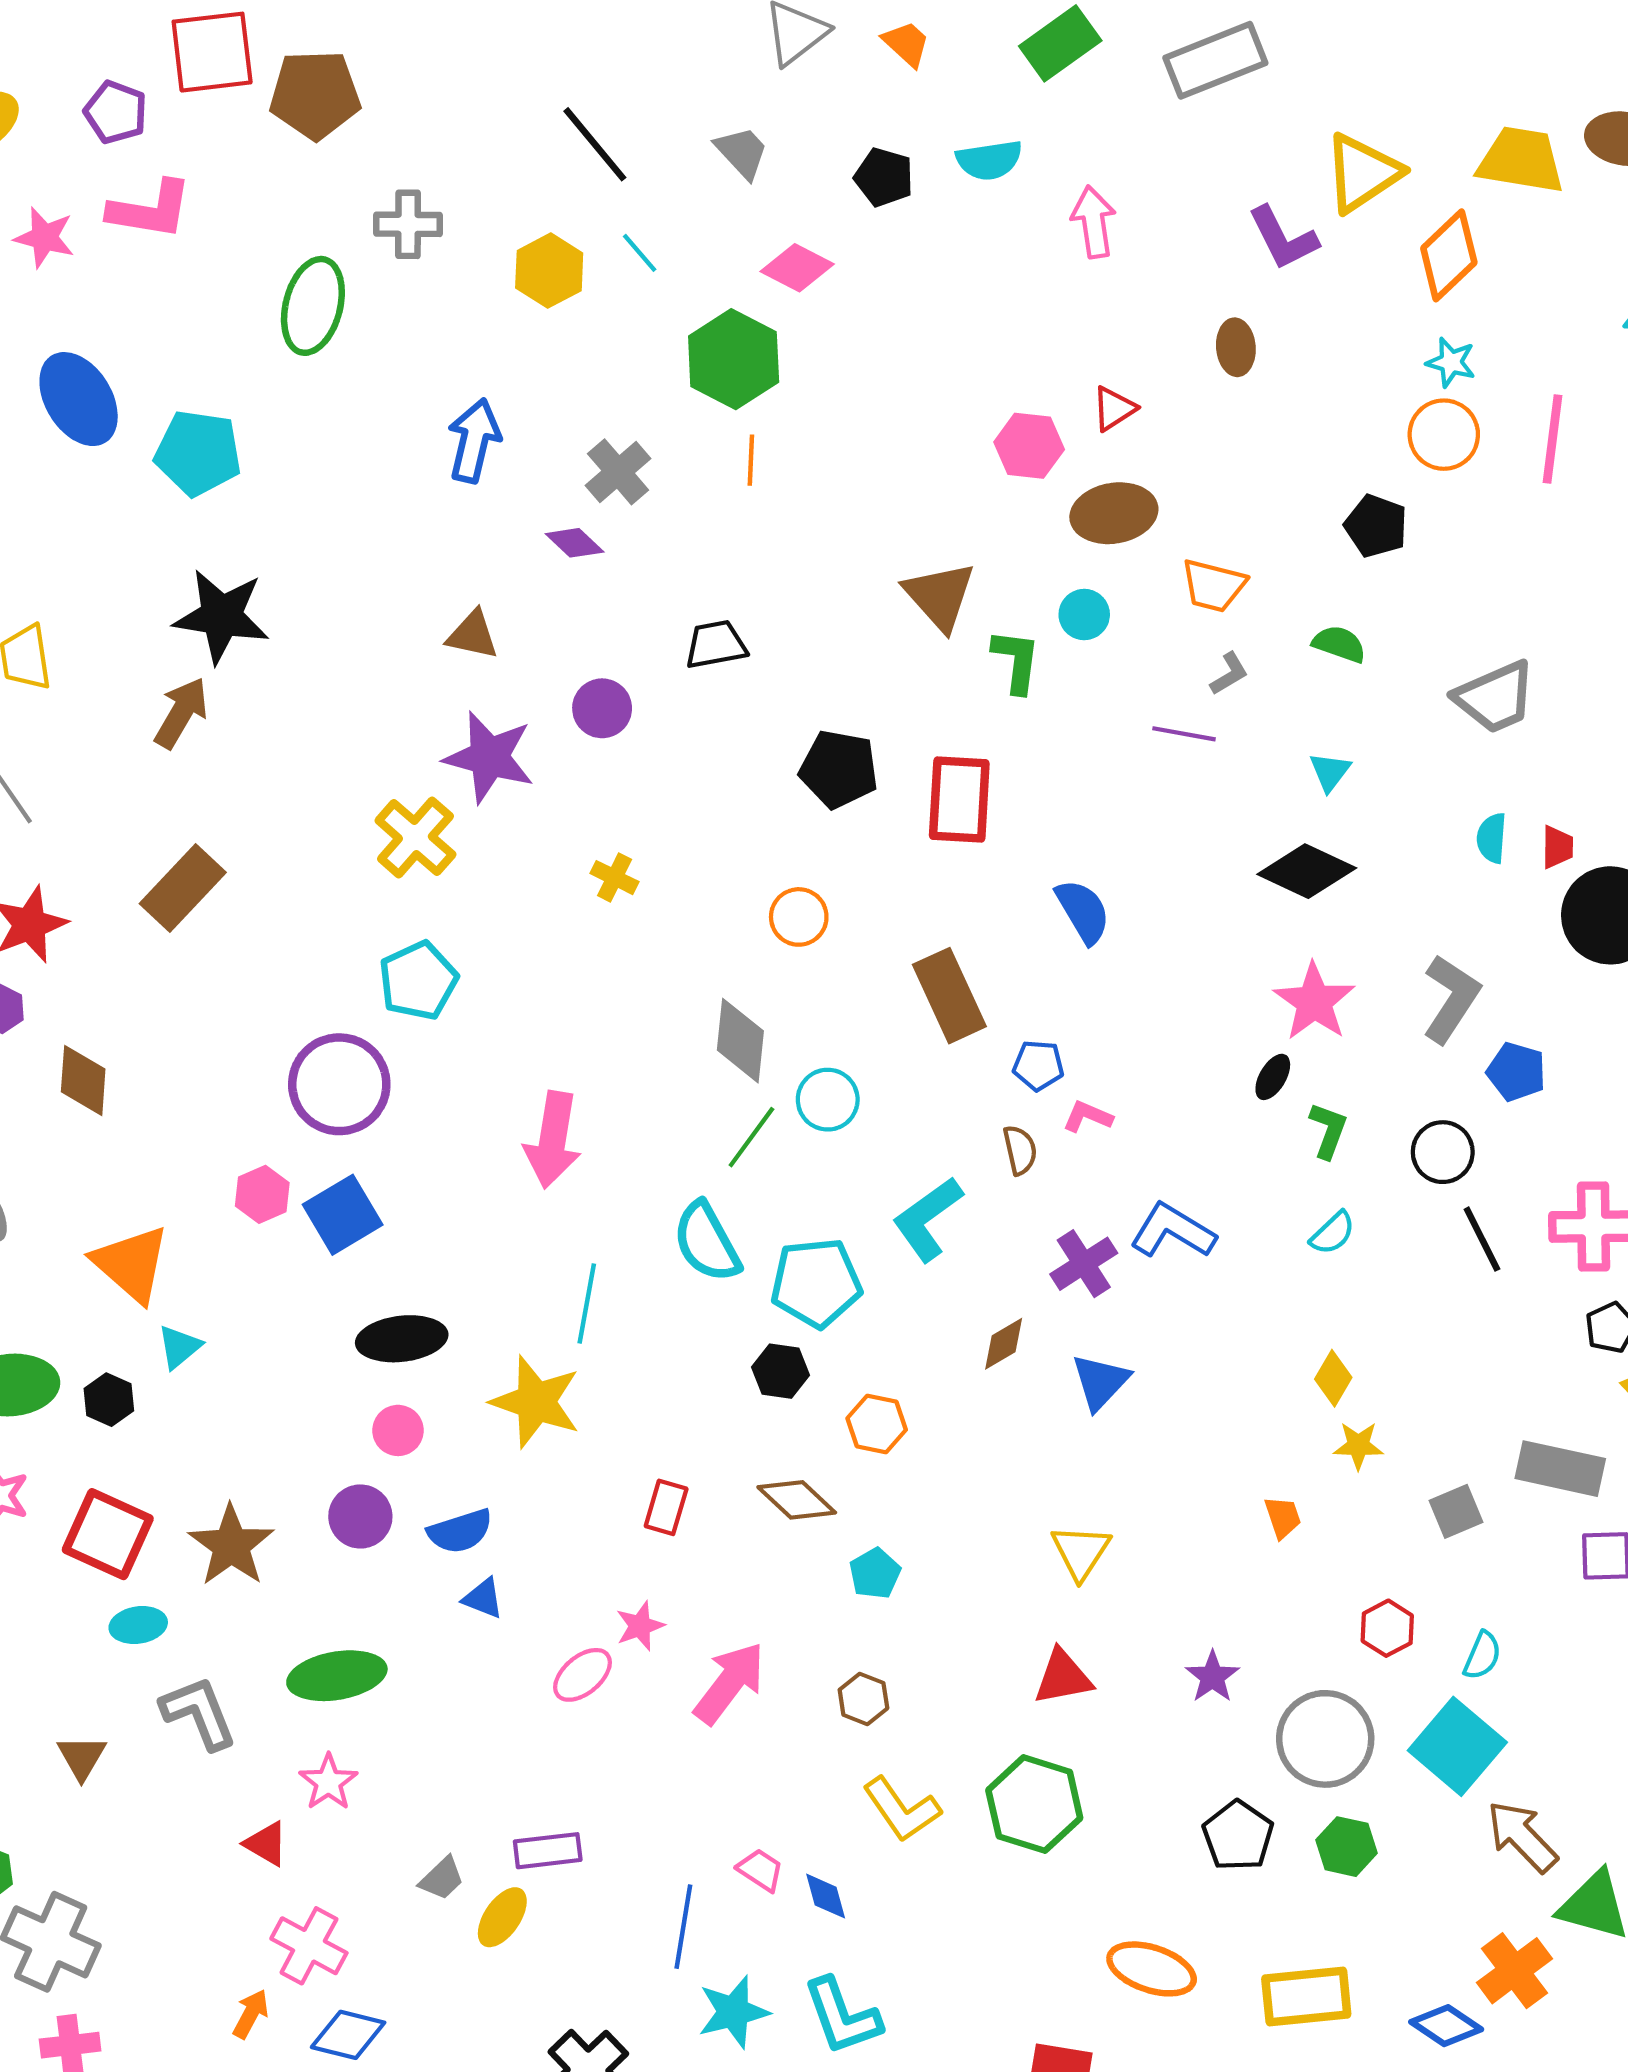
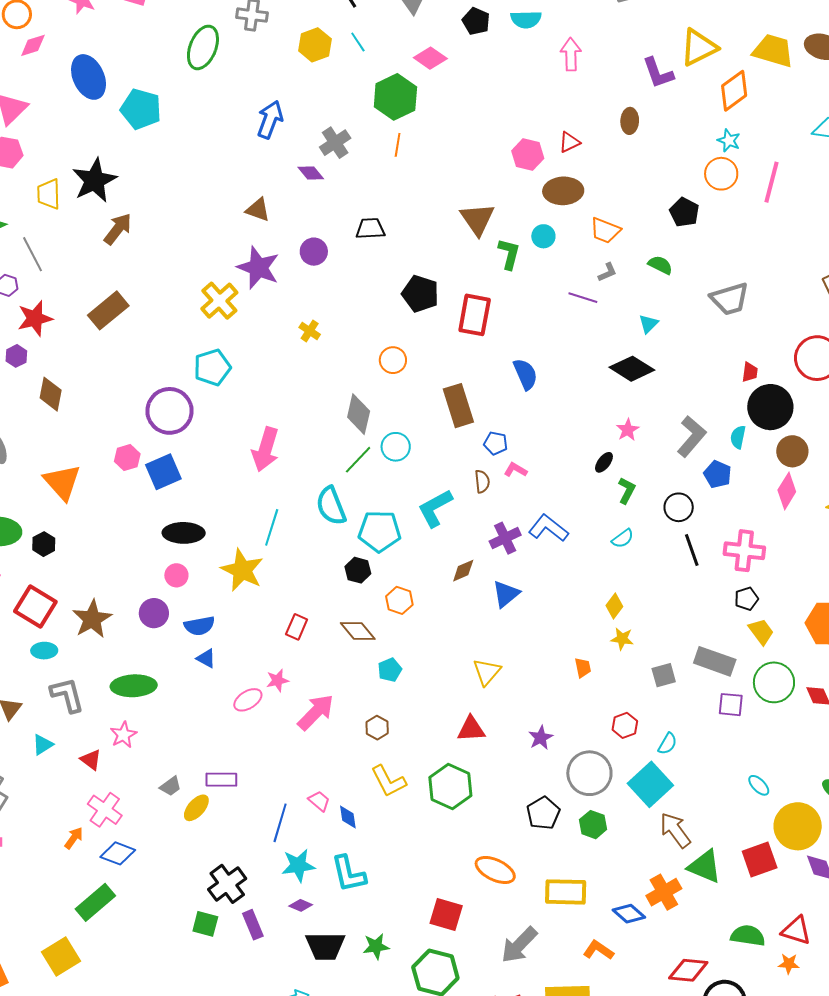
black star: (221, 616) -> (95, 180), moved, turned 30
cyan semicircle: (1492, 838) -> (738, 437), moved
pink star: (1314, 1002) -> (628, 430), size x0.6
cyan triangle: (179, 1347) -> (43, 745), moved

